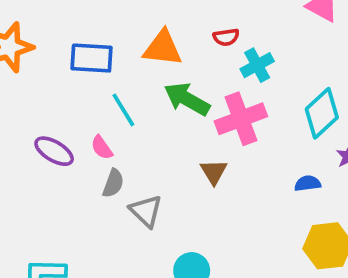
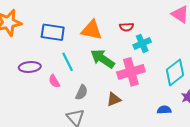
purple ellipse: (54, 151) -> (30, 67), moved, turned -40
brown triangle: (214, 172) -> (114, 99), turned 35
gray semicircle: (113, 183) -> (82, 92), moved

